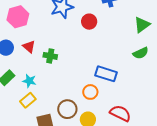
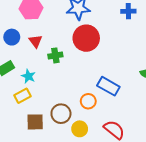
red circle: (89, 22) -> (86, 38), moved, size x1.6
green cross: (50, 56) -> (55, 55), turned -32

